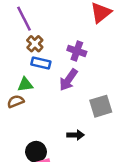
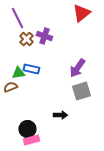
purple cross: (77, 51) -> (44, 36), moved
blue rectangle: (41, 63) -> (31, 69), moved
purple arrow: (68, 80) -> (77, 68), moved

